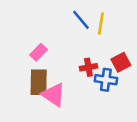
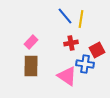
red cross: (88, 67) -> (71, 43), moved
pink triangle: (54, 95) -> (67, 76), moved

